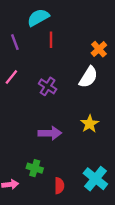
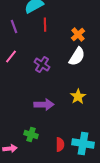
orange cross: (99, 49) -> (78, 34), moved
cyan cross: (95, 179) -> (83, 144), turned -30
red semicircle: (59, 186) -> (60, 144), moved

